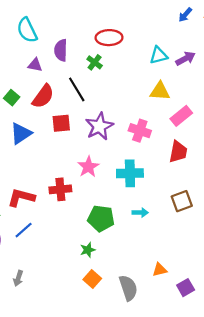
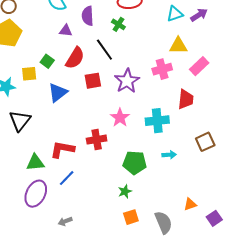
pink cross: (140, 131) -> (162, 69), moved, turned -30
red trapezoid: (178, 152) -> (186, 99), moved
gray arrow: (18, 278) -> (65, 221), turned 56
orange square: (92, 279) -> (131, 217), turned 35

